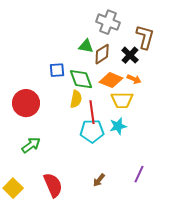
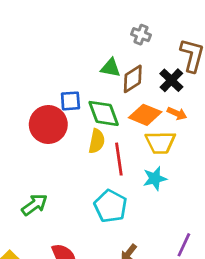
gray cross: (108, 22) -> (141, 35), size x0.6
red circle: (26, 103) -> (48, 125), moved
cyan pentagon: (92, 131) -> (111, 206), moved, turned 30

